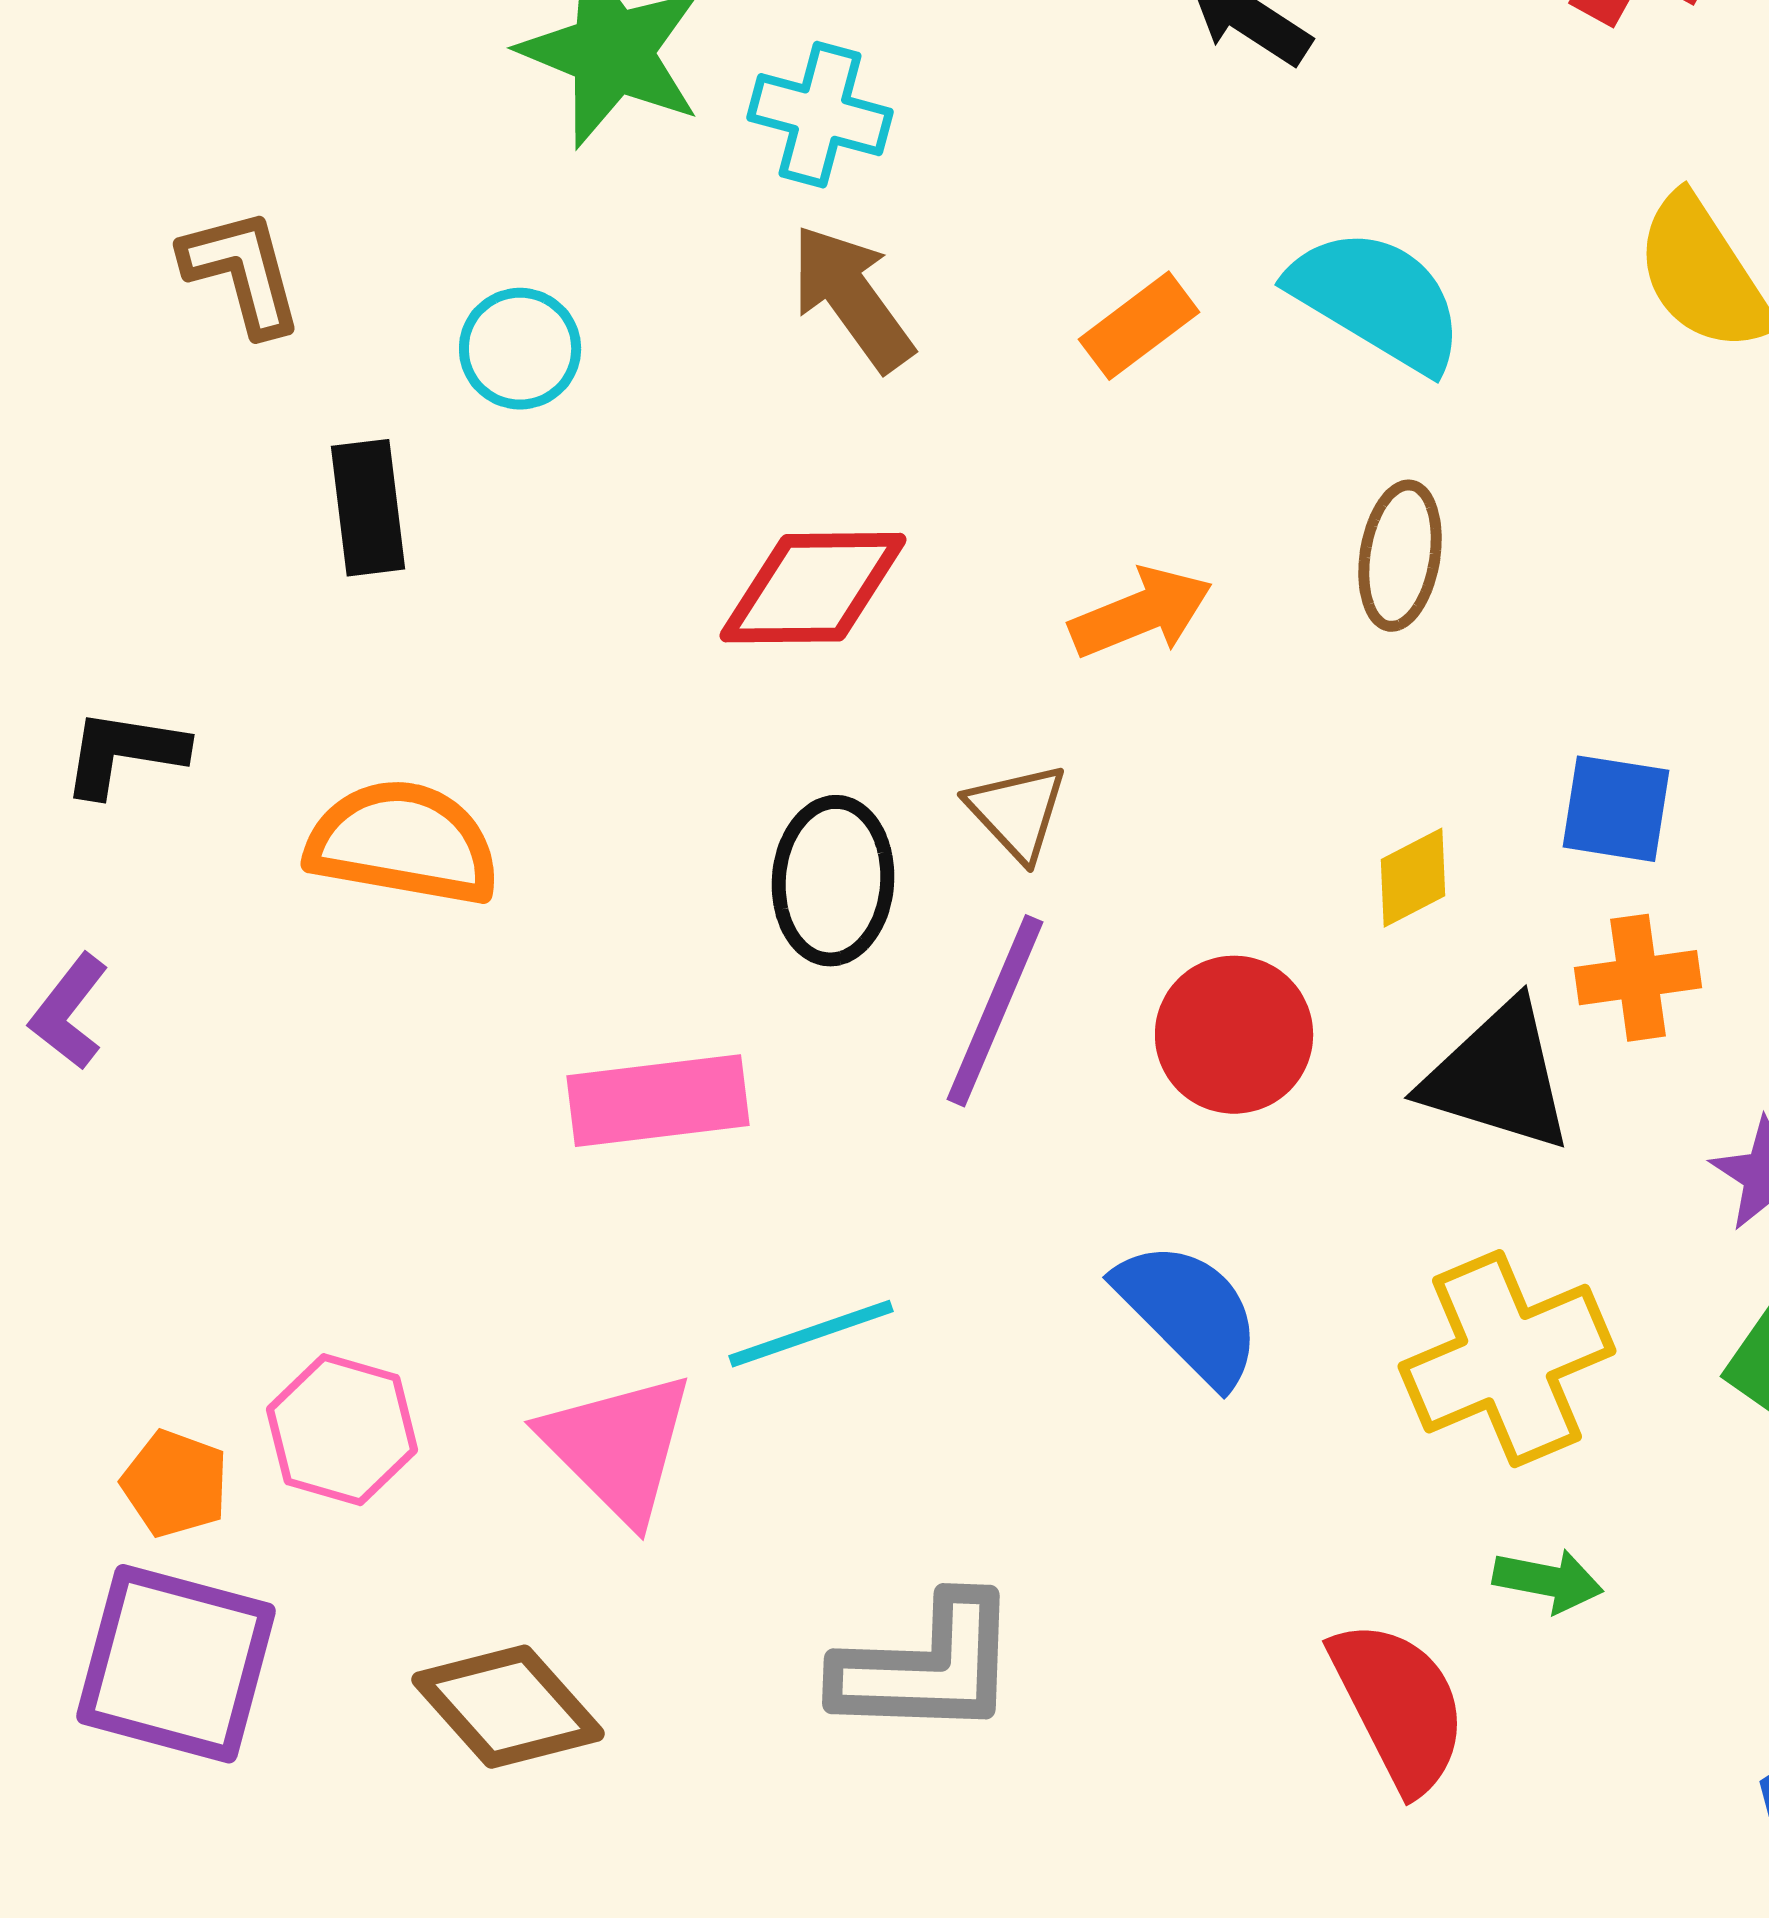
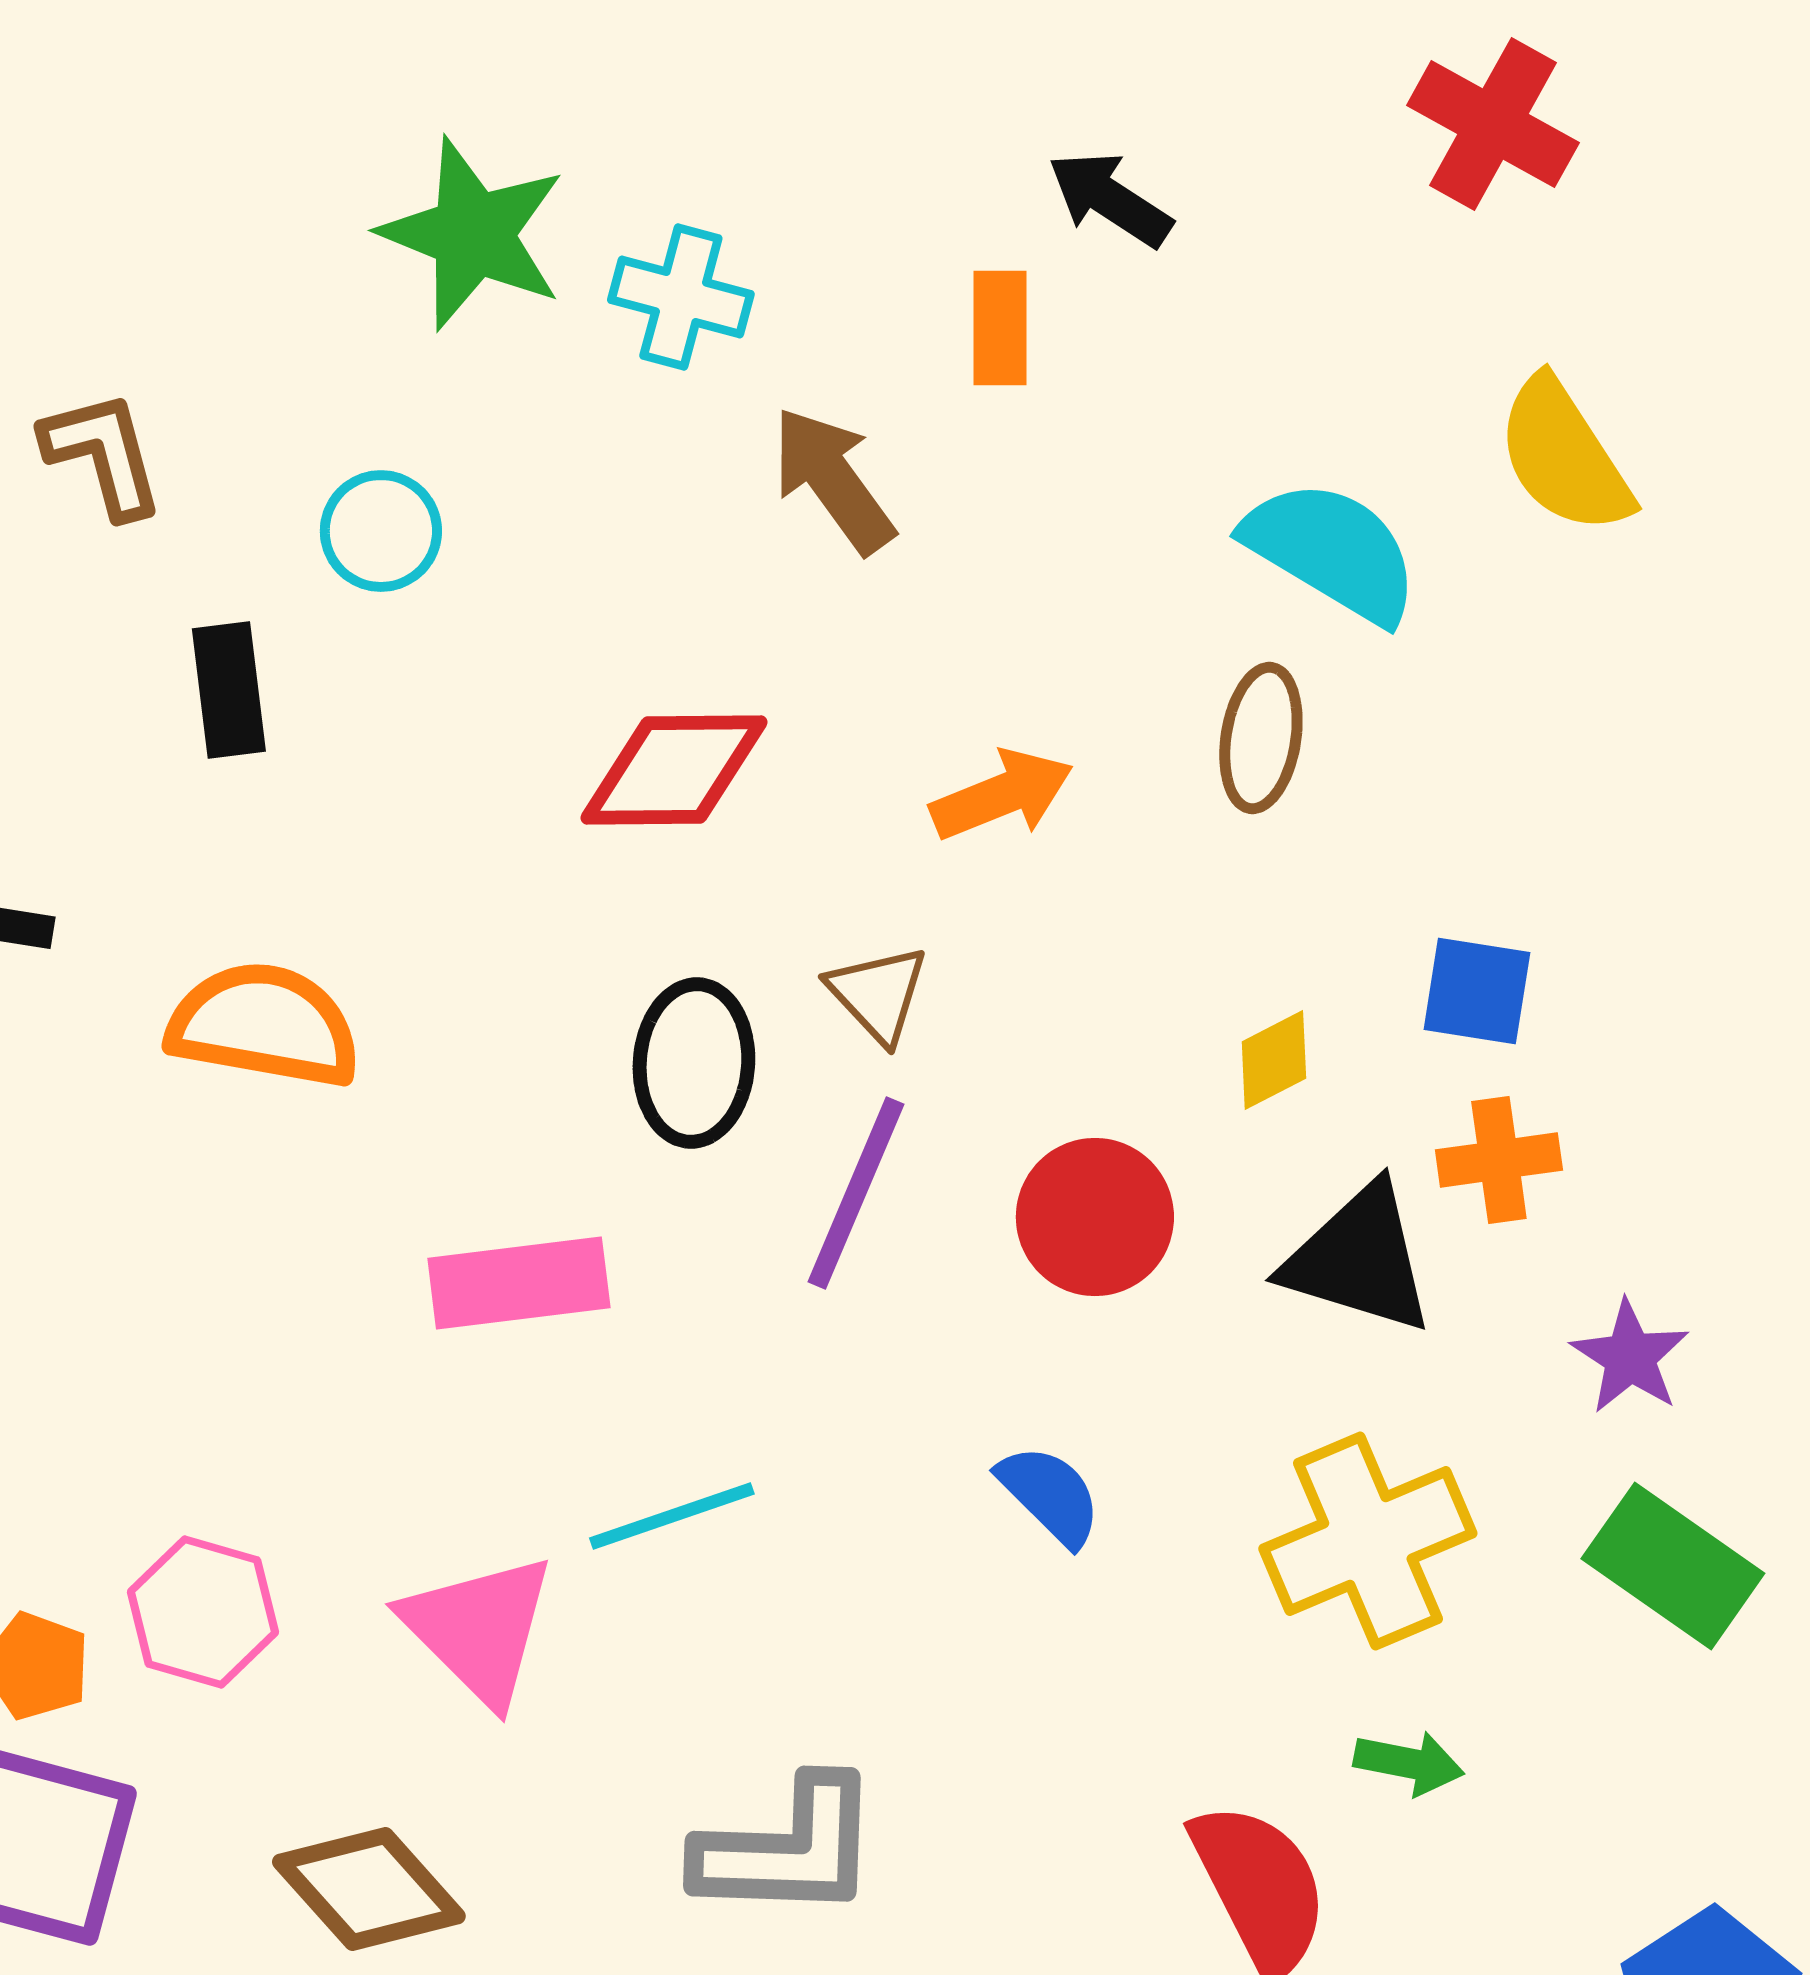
brown arrow: (852, 298) -> (833, 480), moved
cyan semicircle: (1377, 300) -> (1332, 551), moved
orange rectangle: (1139, 326) -> (1000, 328), moved, turned -53
blue semicircle: (1189, 1313) -> (1050, 1495), size x0.7

